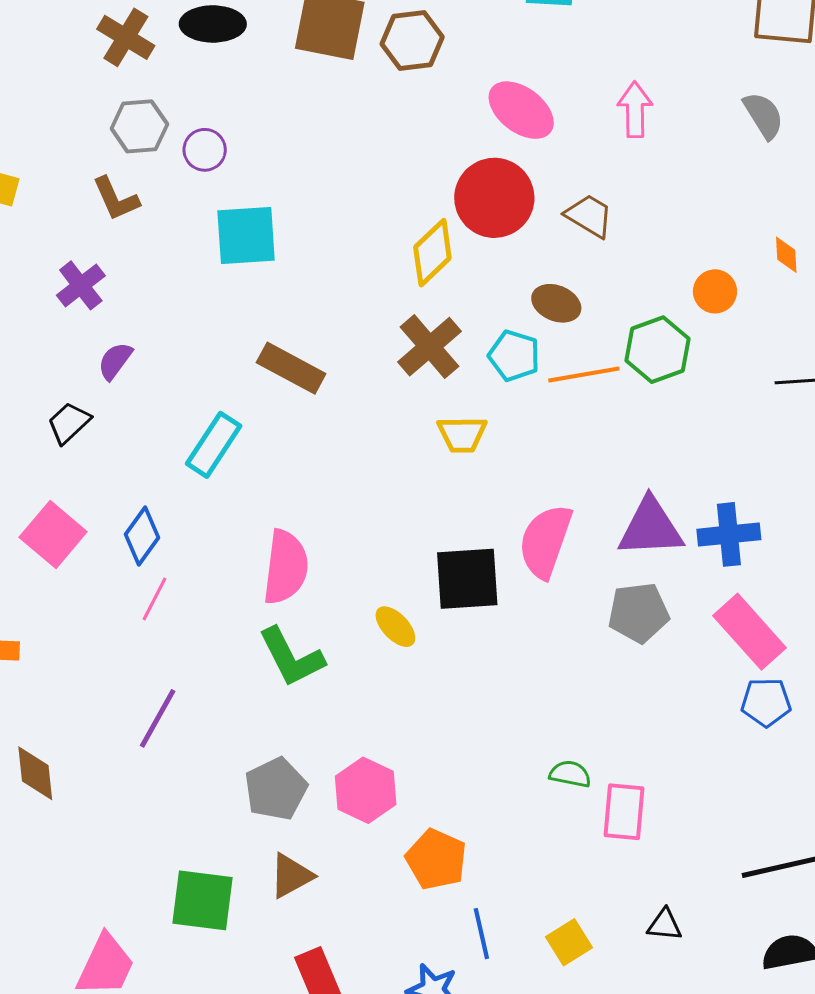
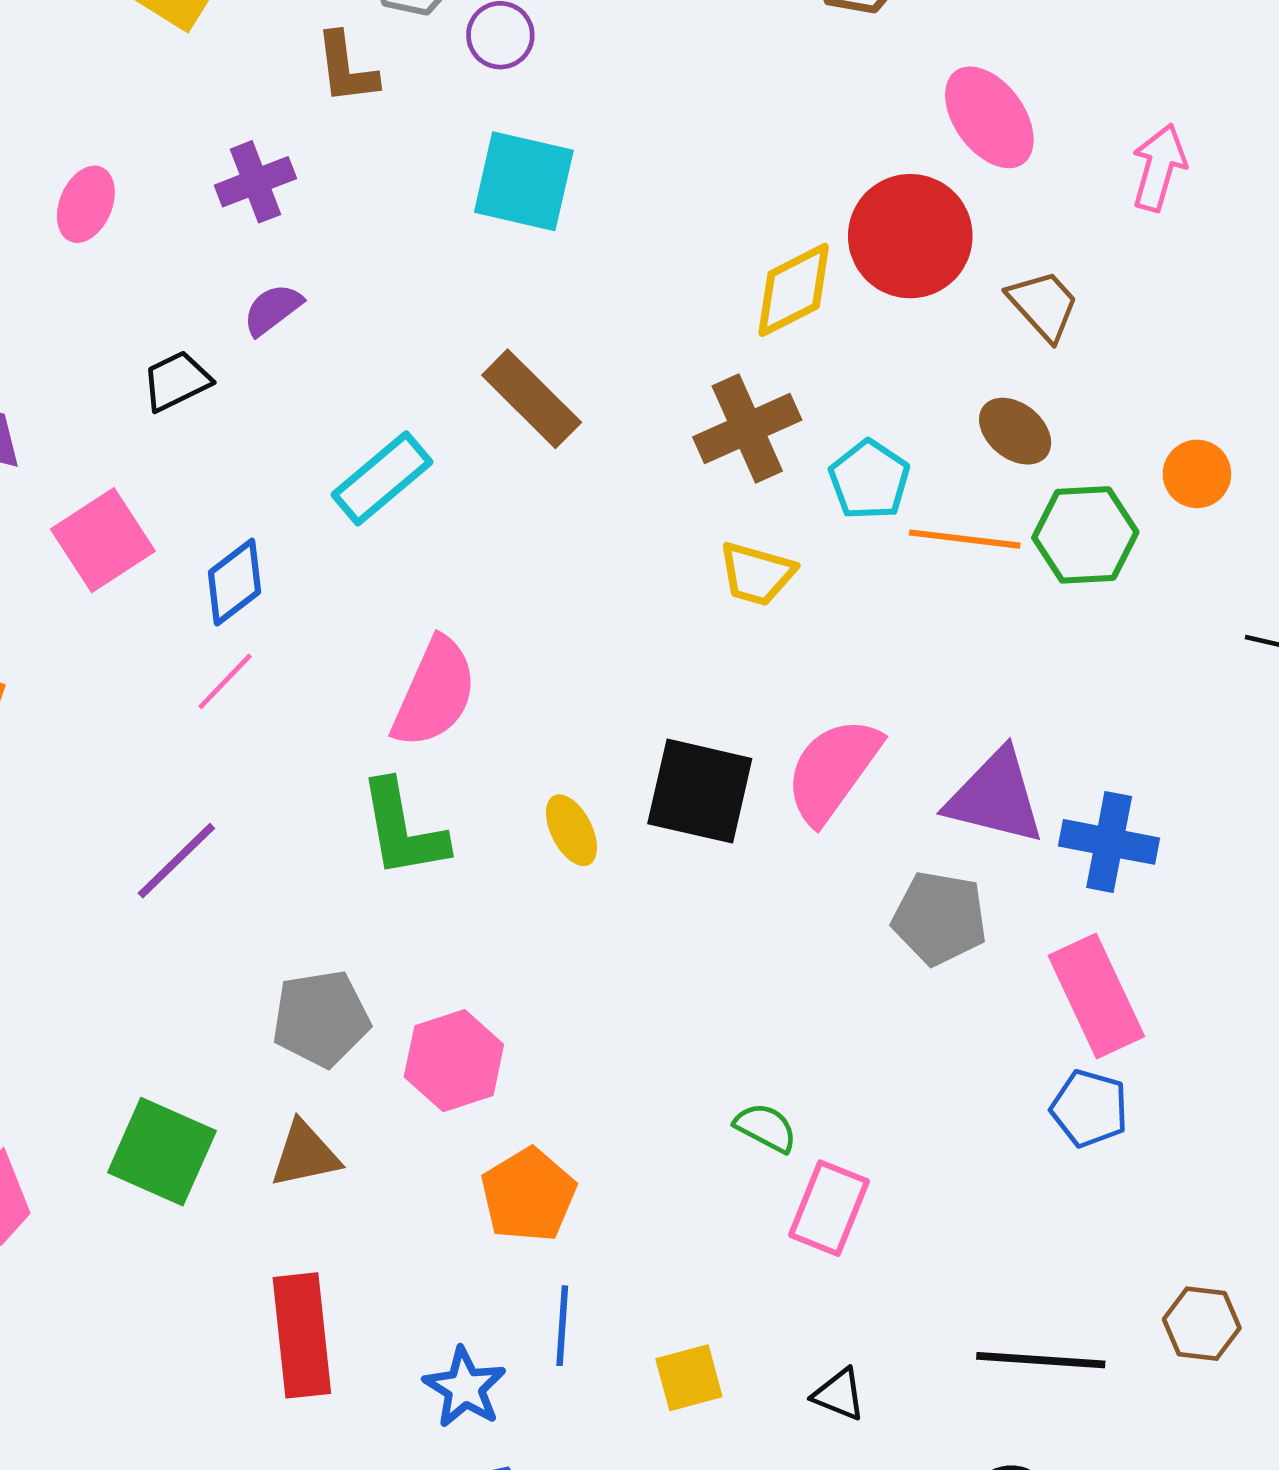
brown ellipse: (556, 303) -> (1015, 431), moved

